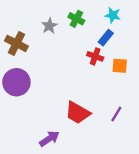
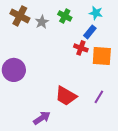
brown cross: (16, 43) -> (20, 16), moved
orange square: (120, 66) -> (102, 56), size x1.5

